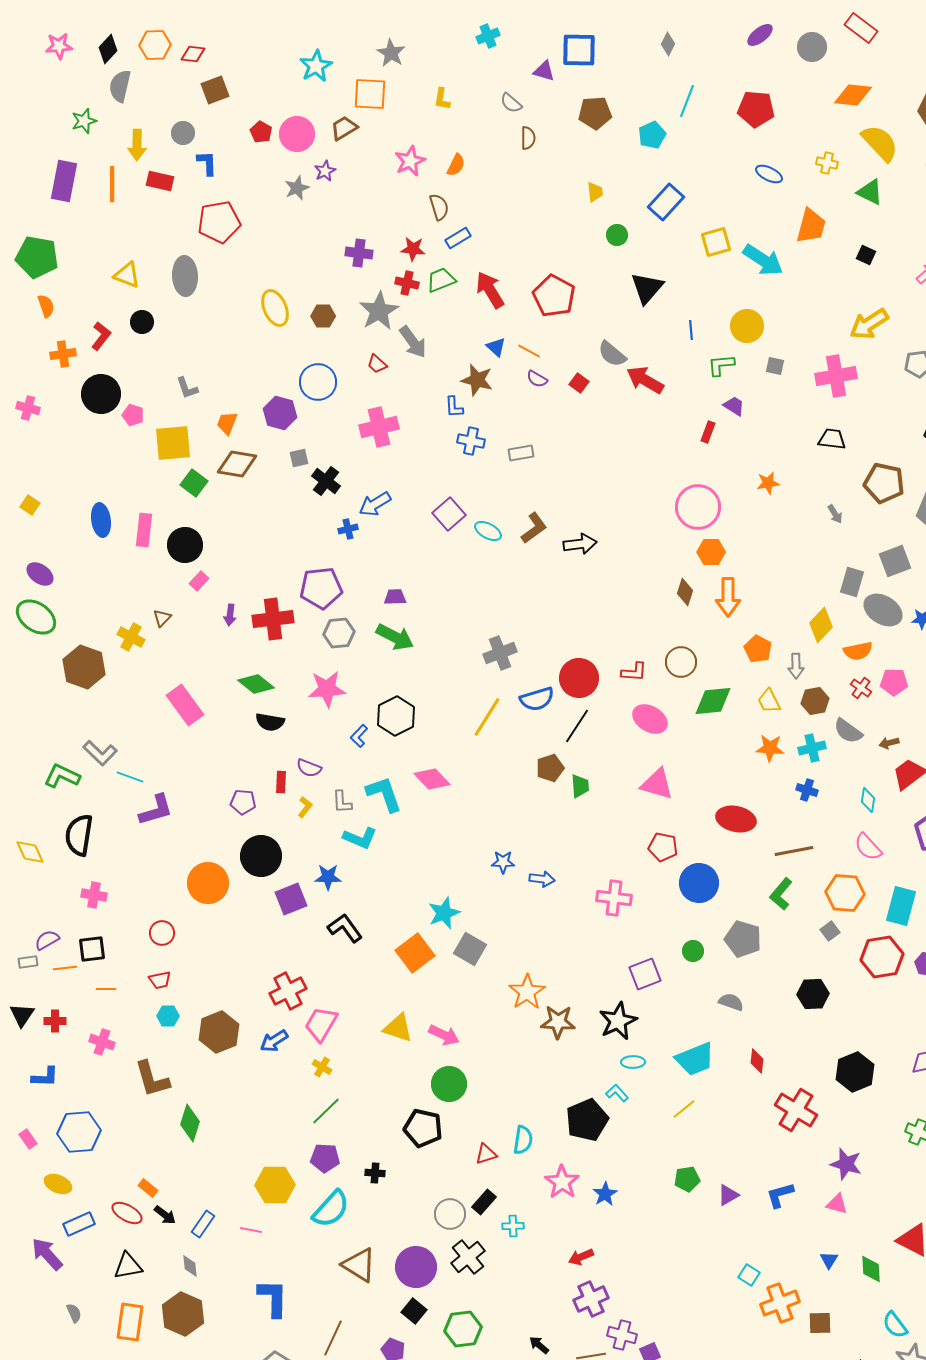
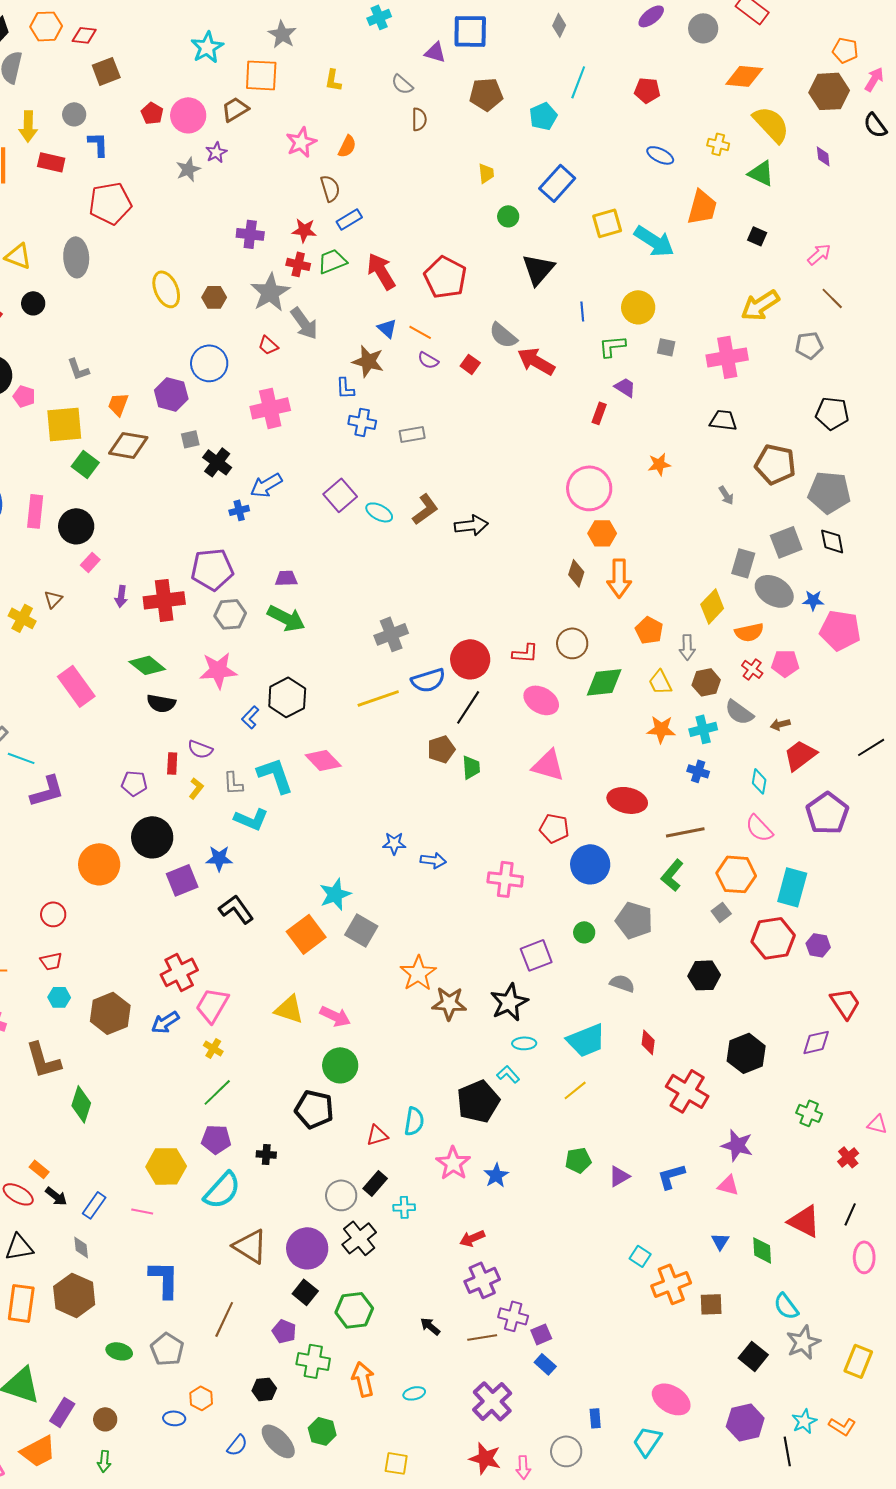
red pentagon: (756, 109) -> (647, 90), size x0.7
yellow line: (487, 717) -> (378, 698), turned 39

